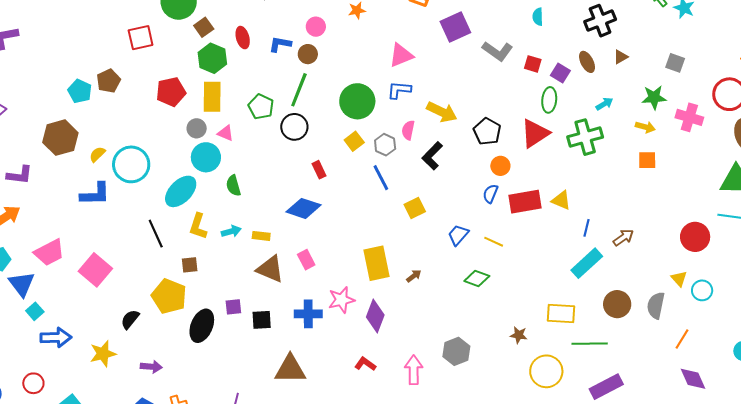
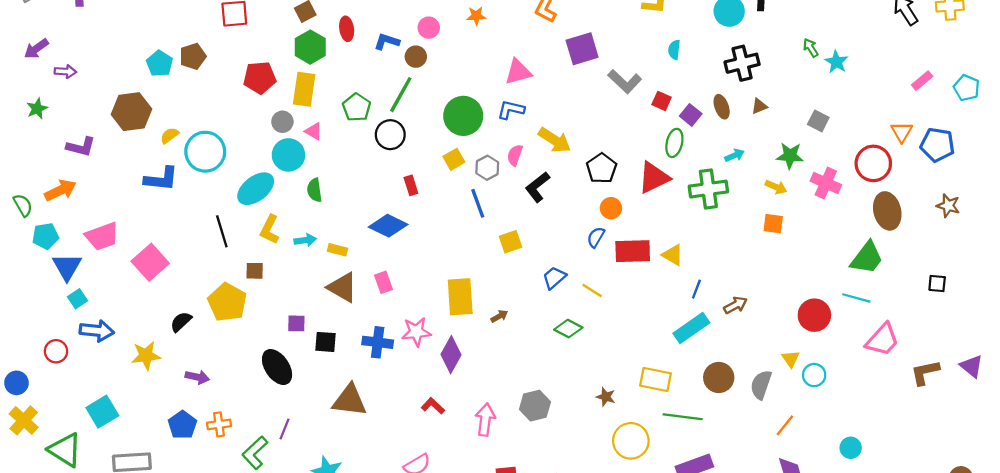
black ellipse: (202, 326) -> (277, 367), moved, turned -64
red circle: (33, 383) -> (56, 351), moved

